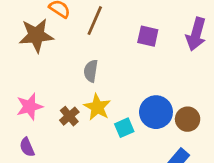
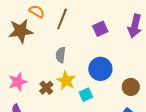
purple square: (148, 36) -> (100, 29), turned -35
blue circle: (156, 112) -> (100, 69), moved

